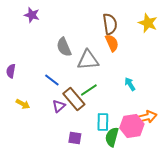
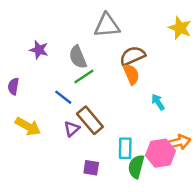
purple star: (32, 15) -> (39, 50), moved
brown semicircle: (110, 24) -> (132, 56), moved, turned -105
orange semicircle: (112, 43) -> (131, 74), moved
gray triangle: (88, 60) -> (107, 25), moved
green line: (89, 90) -> (84, 77), moved
yellow arrow: (23, 104) -> (28, 126), size x1.5

